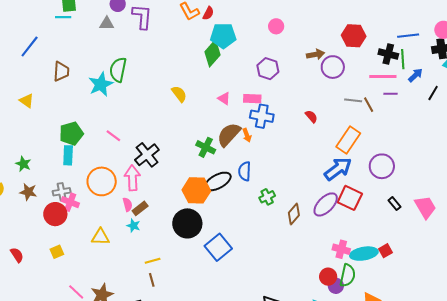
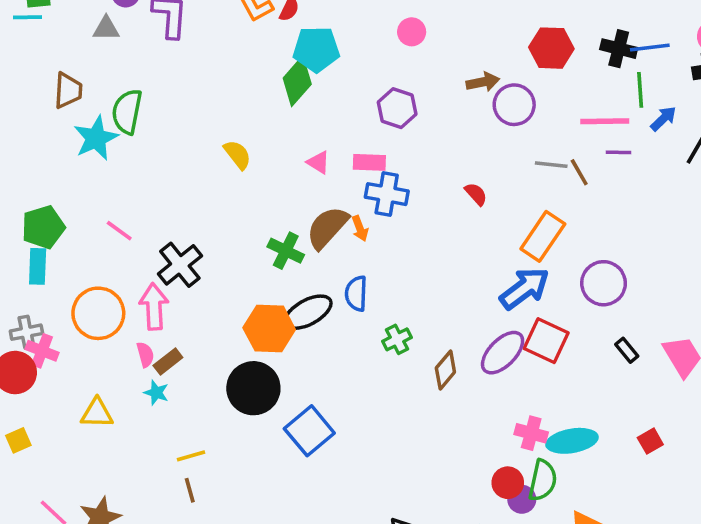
black cross: (388, 54) -> (619, 49), moved
brown trapezoid: (61, 71) -> (68, 90), moved
red square: (386, 251) -> (650, 441), moved

